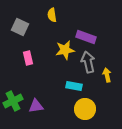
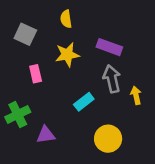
yellow star: (65, 50) -> (67, 55), moved
cyan rectangle: (74, 86) -> (84, 102), moved, turned -49
green cross: (13, 101) -> (18, 114), moved

